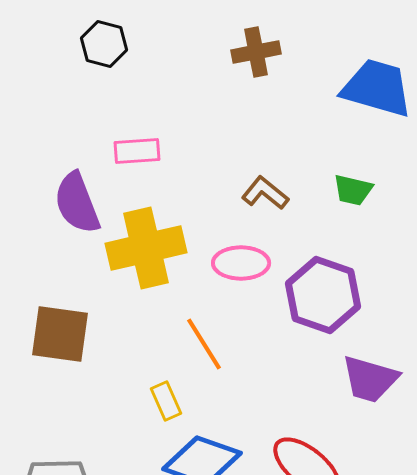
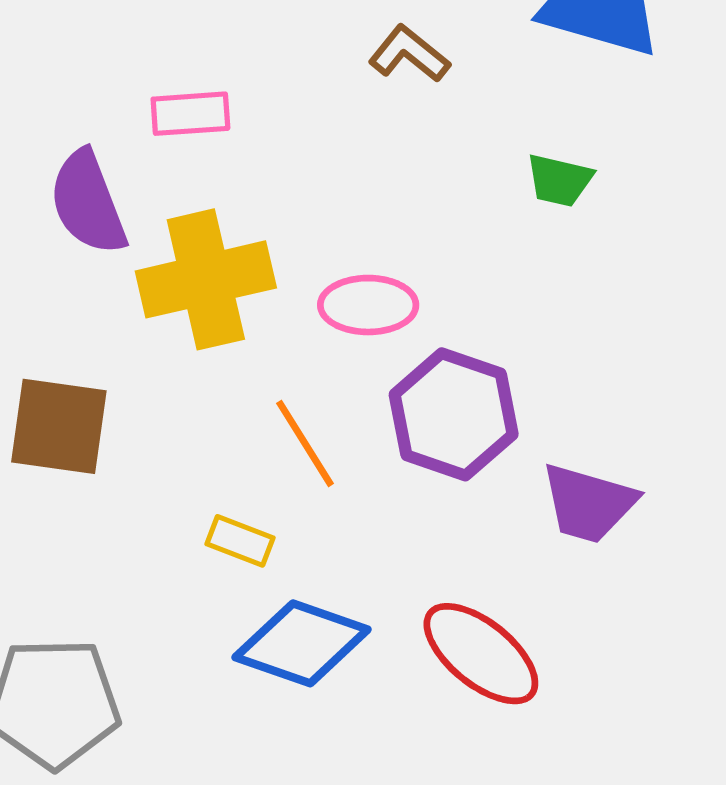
brown L-shape: (265, 193) -> (409, 54), moved
purple hexagon: (323, 295) -> (454, 414), moved
yellow rectangle: (166, 401) -> (240, 541), turned -45

